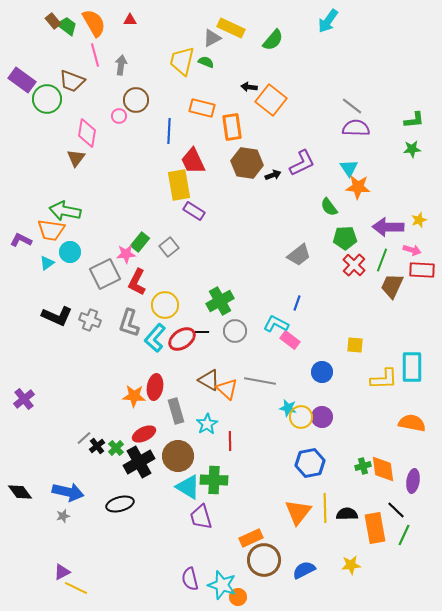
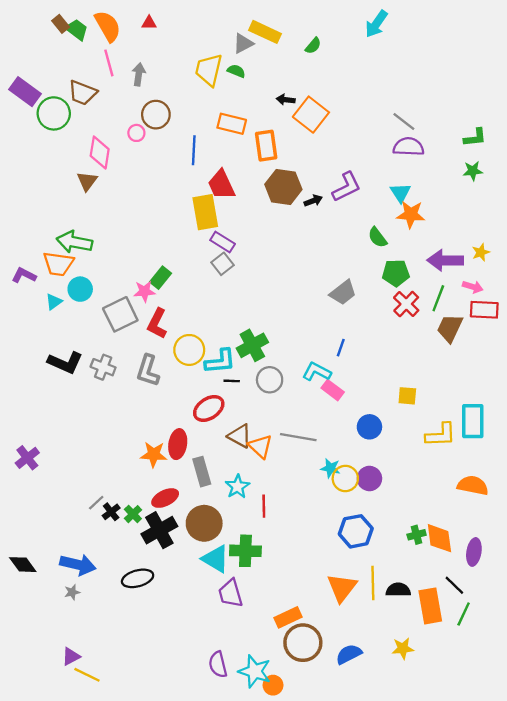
green semicircle: (273, 40) -> (313, 46), size x0.7
gray square: (169, 247) -> (223, 264), moved
cyan L-shape: (155, 338) -> (220, 361), moved, turned -136
red ellipse: (182, 339) -> (209, 408), moved

